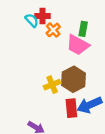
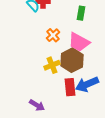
orange cross: (53, 30) -> (53, 35), moved
pink trapezoid: (78, 45) -> (79, 42), moved

